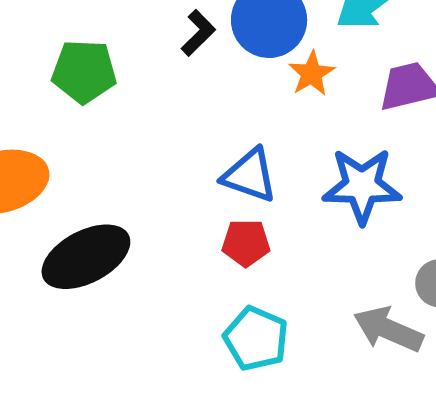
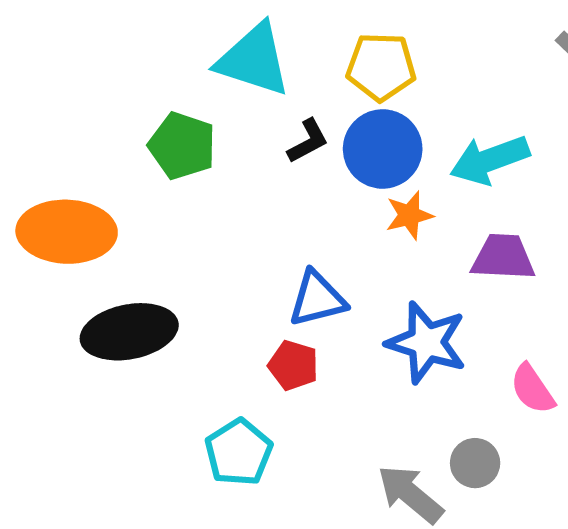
blue triangle: (250, 175) -> (317, 299), turned -50
cyan pentagon: (256, 339) -> (239, 452), moved

